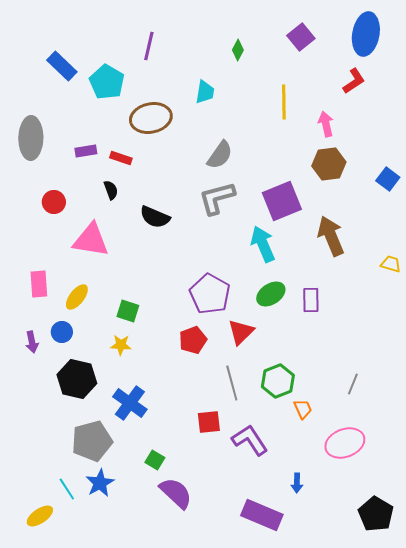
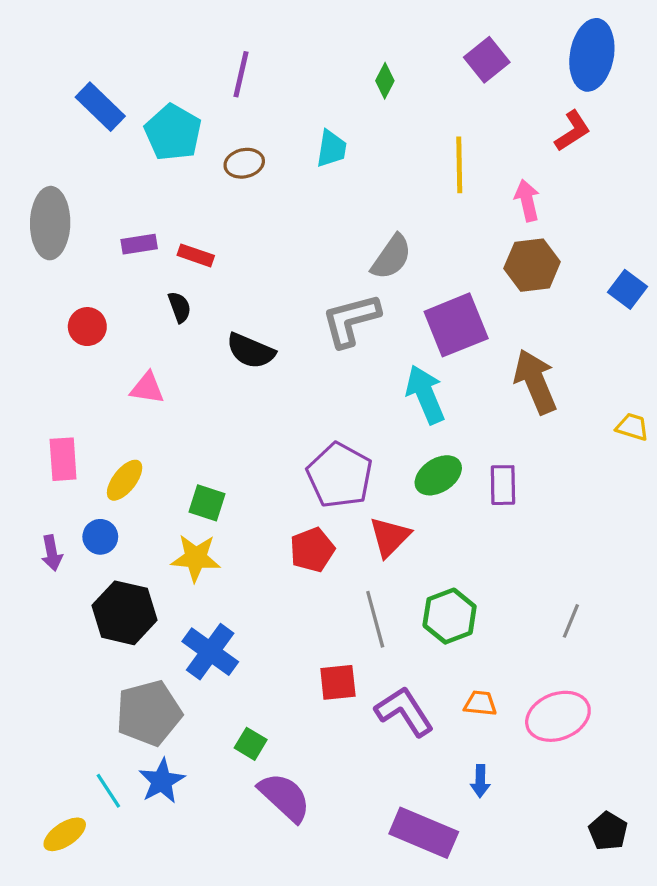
brown ellipse: (151, 118) -> (244, 163), moved, size x0.6
gray semicircle: (220, 155) -> (391, 257), moved
pink triangle: (91, 240) -> (147, 388), size x0.6
yellow star: (121, 345) -> (196, 558), size x1.4
orange trapezoid: (303, 409) -> (480, 703), moved, turned -60
black pentagon: (376, 514) -> (608, 831), size x0.7

